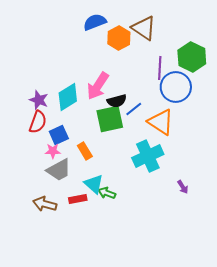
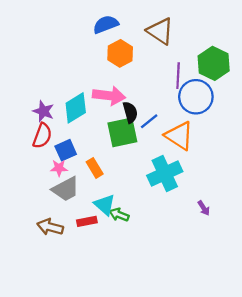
orange hexagon: (119, 38) -> (120, 53), moved
pink arrow: (98, 86) -> (109, 96), turned -116
black semicircle: (117, 101) -> (130, 112), turned -90

